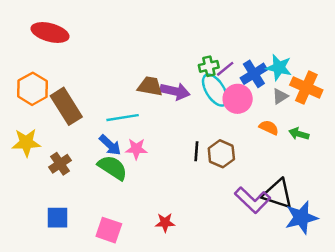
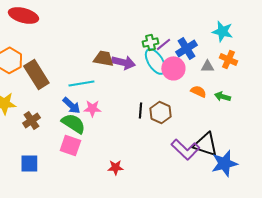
cyan star: (279, 68) -> (222, 31), moved
orange cross: (306, 88) -> (228, 59), size x0.7
gray triangle: (280, 96) -> (207, 66), turned 32
pink square: (109, 230) -> (70, 145), moved

